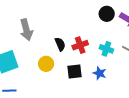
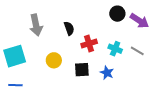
black semicircle: (60, 44) -> (69, 28), moved

